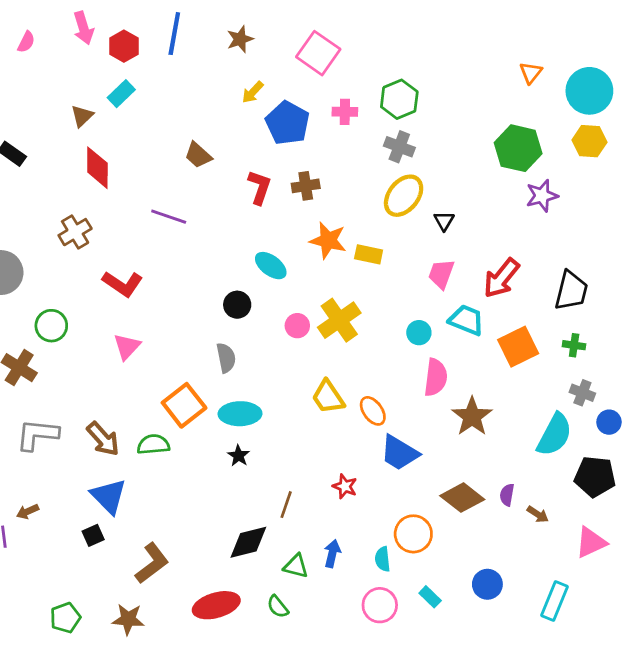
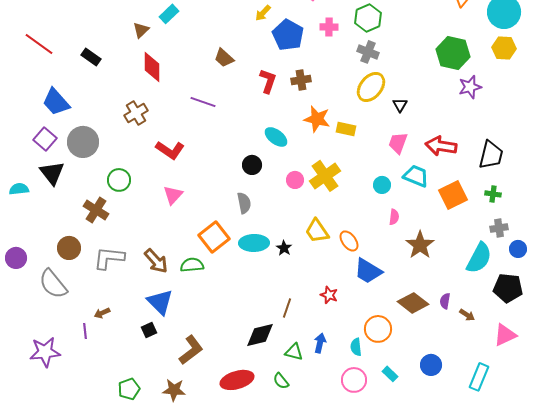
red arrow: (501, 278) -> (441, 146), turned 60
pink semicircle: (436, 377) -> (394, 217), size x0.6
gray cross: (582, 393) -> (499, 228), turned -30
black star: (239, 456) -> (284, 248), moved

